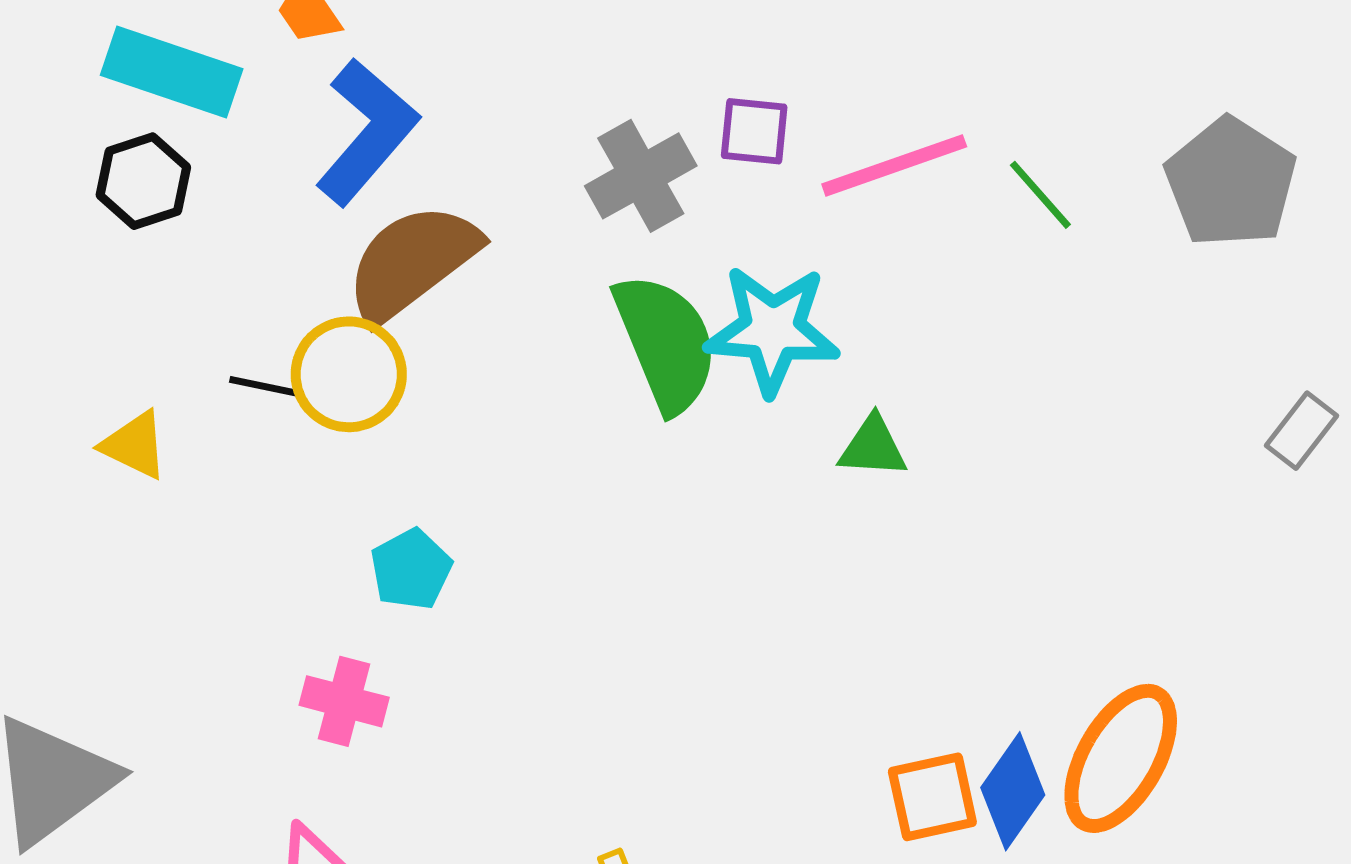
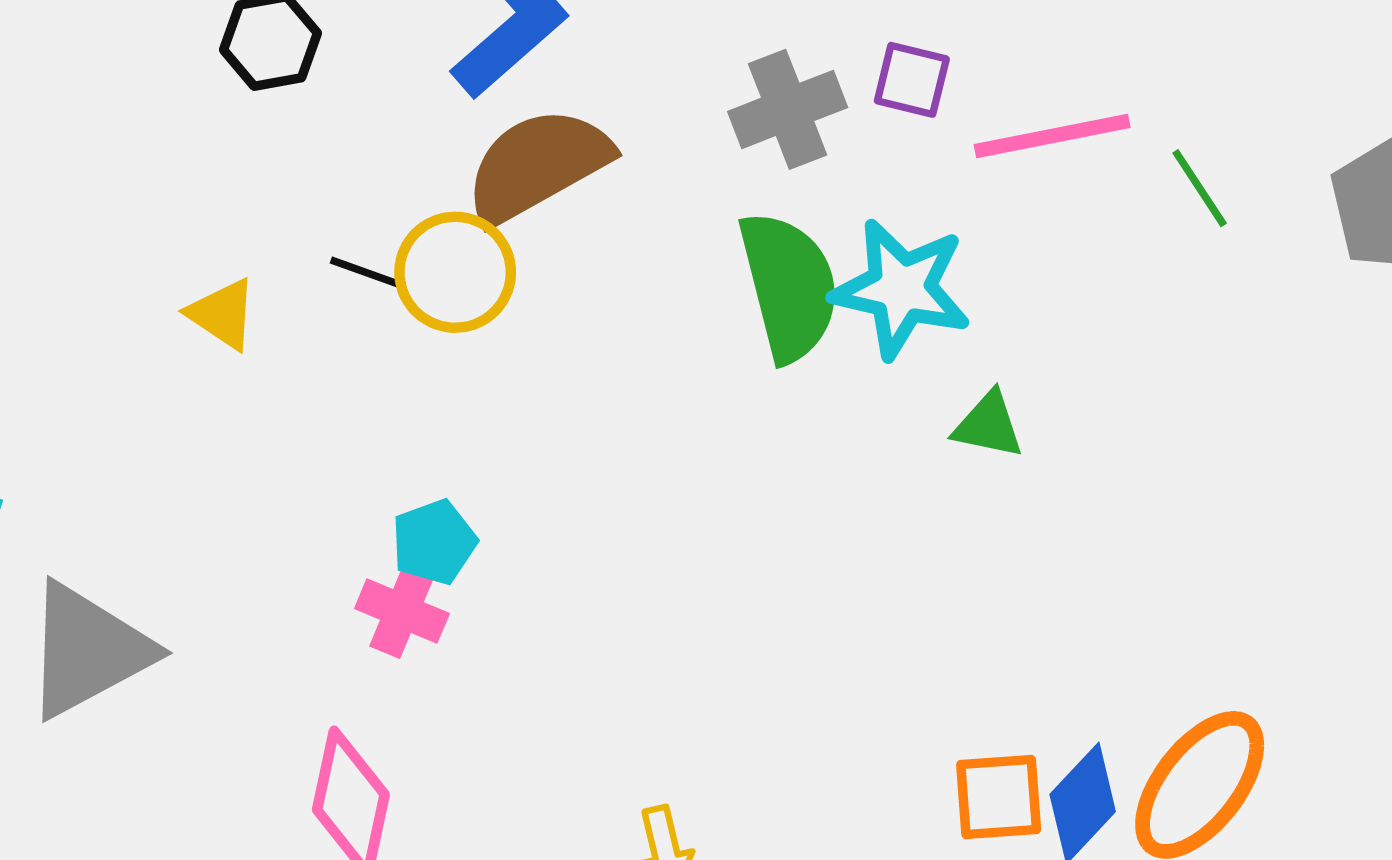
cyan pentagon: (411, 569) -> (434, 542), moved

